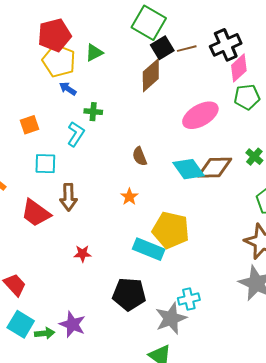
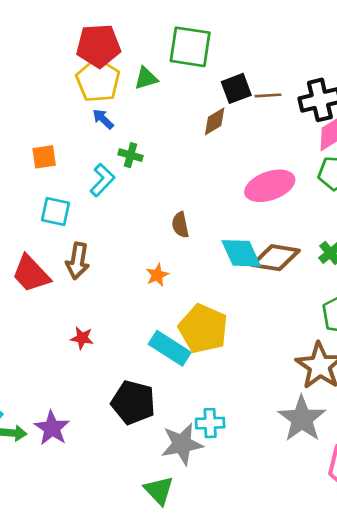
green square: (149, 23) -> (190, 47), moved, turned -32
brown diamond: (151, 75) -> (215, 121), size x0.7

